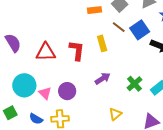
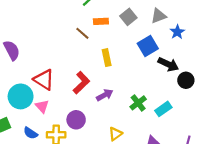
brown line: (119, 27) -> (82, 33), moved
red L-shape: (77, 50) -> (81, 83), moved, turned 35
red triangle: (46, 52) -> (44, 80), moved, turned 30
purple circle: (67, 91) -> (76, 120), moved

